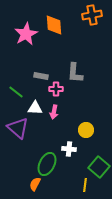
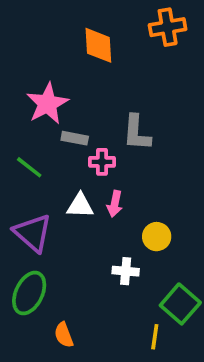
pink star: (26, 34) -> (47, 104), moved
white triangle: (35, 108) -> (80, 206), moved
pink arrow: (54, 112) -> (115, 204), moved
green ellipse: (47, 164) -> (29, 293), moved
orange semicircle: (35, 184) -> (64, 335), turned -48

